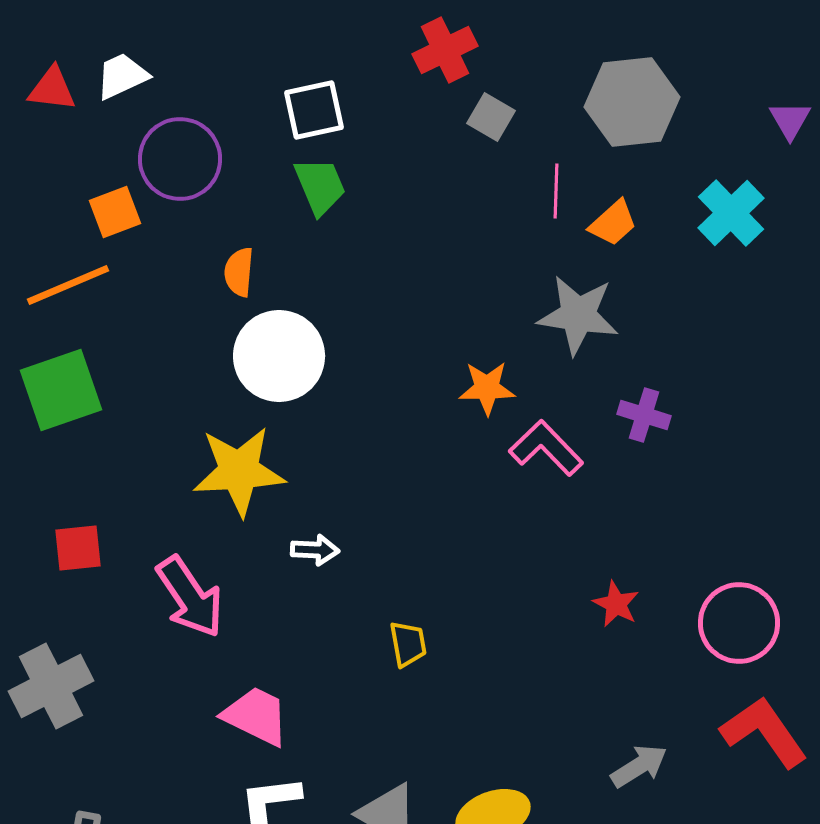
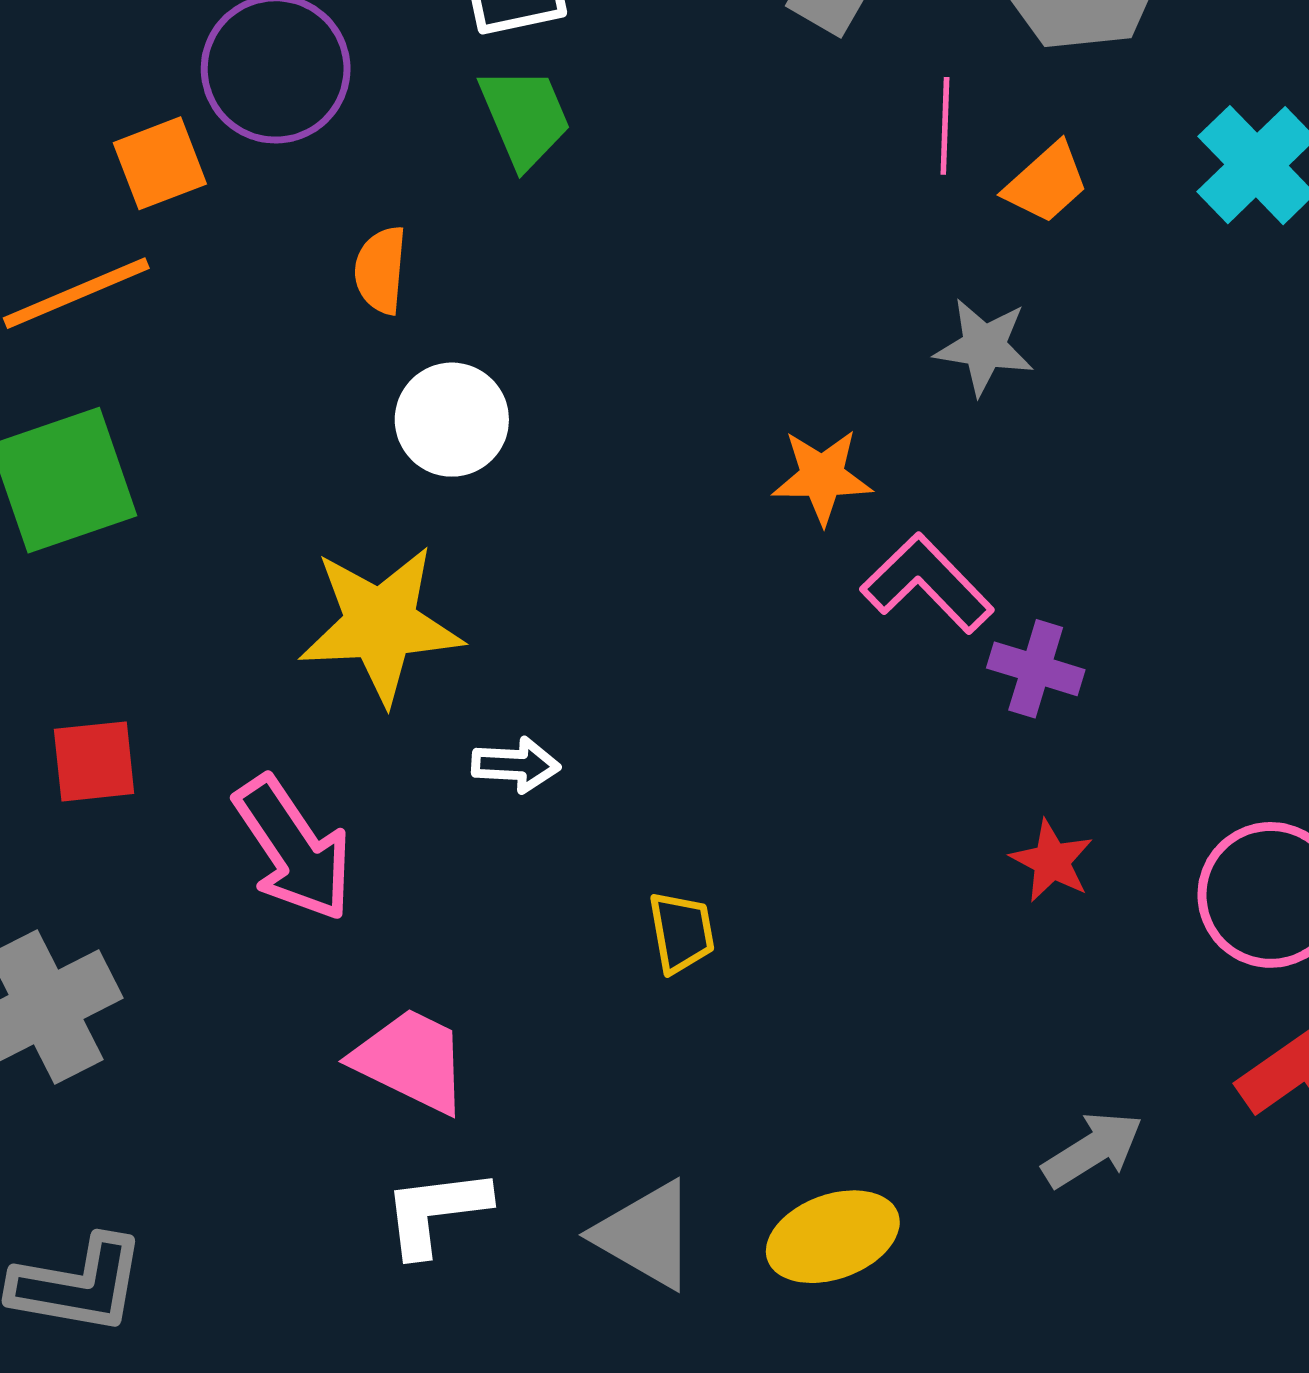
gray star: (578, 315) -> (984, 347), size x0.7
white circle: (279, 356) -> (452, 420), size x0.7
purple cross: (644, 415) -> (1036, 669), moved

